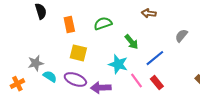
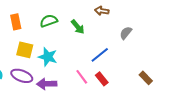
brown arrow: (149, 13) -> (102, 11), moved
green arrow: (131, 42) -> (78, 27), moved
cyan star: (118, 64) -> (48, 57), moved

